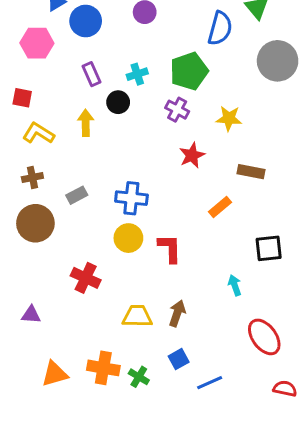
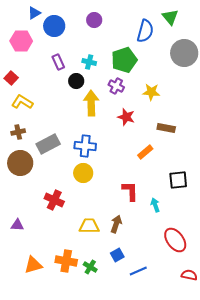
cyan cross: (137, 74) -> (89, 62), turned 32
red square: (22, 98) -> (11, 78), turned 32
yellow arrow: (86, 123) -> (91, 103), moved, size x1.4
red star: (192, 155) -> (126, 117), turned -30
gray rectangle: (77, 195) -> (48, 144), size x1.6
red L-shape: (170, 248) -> (130, 191), moved

